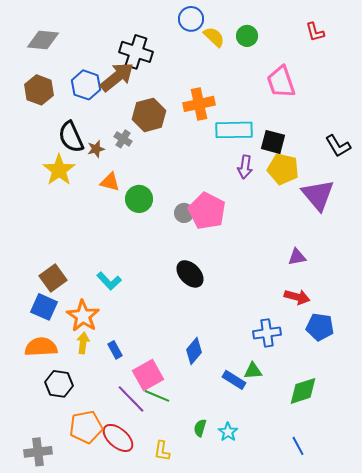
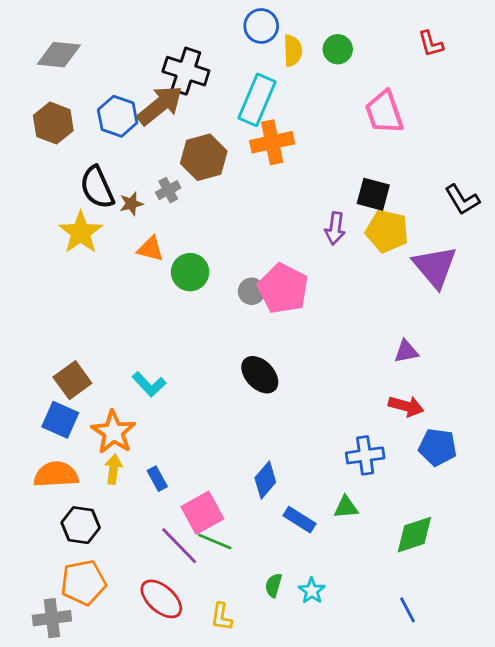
yellow semicircle: (214, 37) -> (293, 51), turned 45
cyan rectangle: (234, 130) -> (257, 100), moved, turned -66
gray cross: (123, 139) -> (168, 190), turned 30
blue rectangle: (234, 380) -> (299, 520), moved
orange pentagon: (86, 427) -> (83, 583), moved

